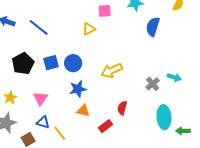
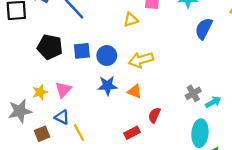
black pentagon: (23, 64) -> (50, 47), turned 30
yellow arrow: (112, 71) -> (141, 60), moved
cyan arrow: (174, 77) -> (213, 102), moved, turned -56
yellow star: (10, 98) -> (40, 92), moved
orange triangle: (83, 111) -> (135, 91), moved

